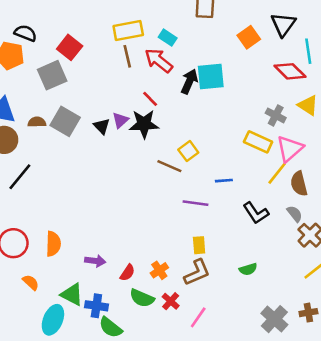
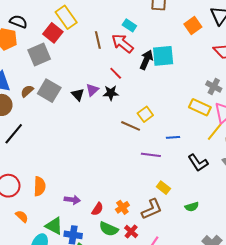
yellow rectangle: (128, 30) -> (66, 17), moved, turned 65
brown semicircle: (37, 122) -> (27, 91), turned -40
black star: (144, 124) -> (111, 93), size x0.7
yellow rectangle: (199, 245) -> (163, 188), moved, turned -48

